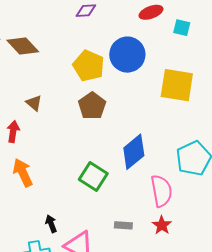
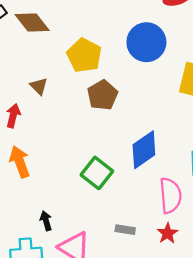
yellow pentagon: (89, 66) -> (84, 55), moved

